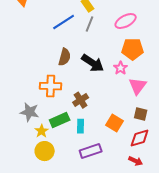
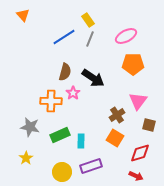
pink star: (121, 68) -> (73, 93), moved
brown cross: (81, 100) -> (117, 115), moved
brown square: (141, 114) -> (149, 125), moved
yellow star: (42, 131) -> (26, 158), moved
yellow circle: (45, 151) -> (62, 172), moved

